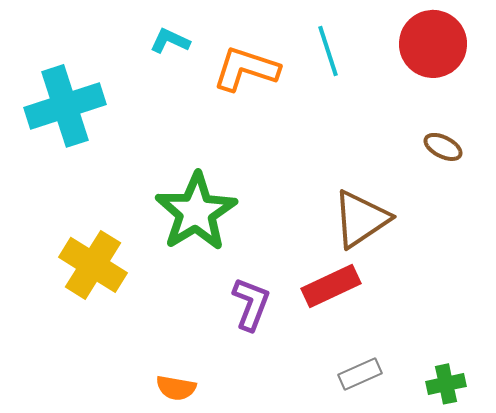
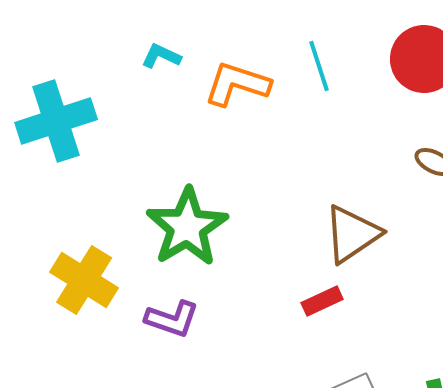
red rectangle: (331, 286) -> (322, 301), size x0.7
purple L-shape: (251, 304) -> (172, 319), moved, turned 88

